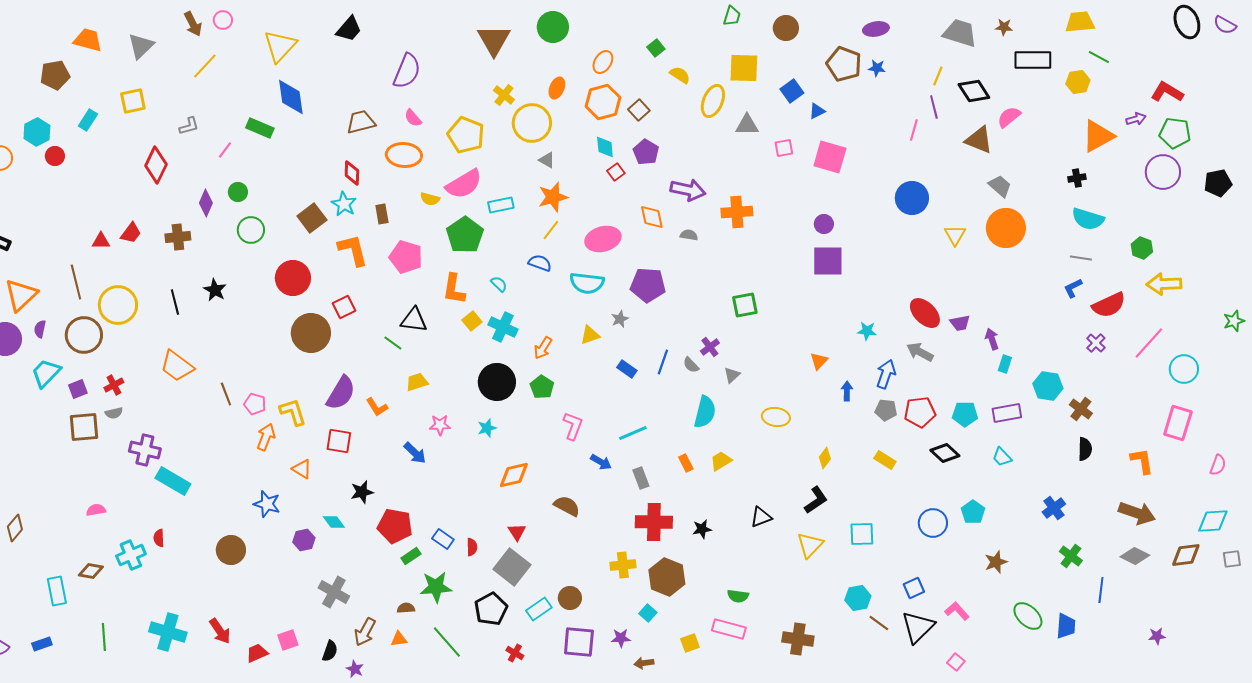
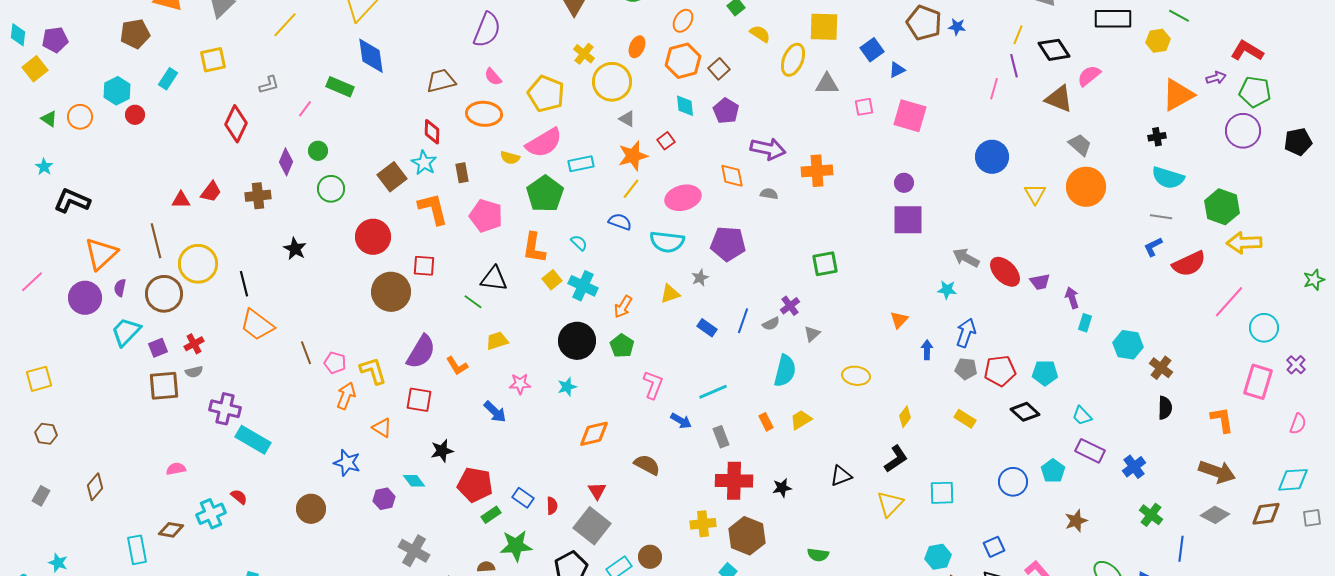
red square: (616, 172) -> (666, 141), moved
green hexagon: (1142, 248) -> (1222, 207), size x1.6
black line: (175, 302) -> (244, 284), moved
red square: (344, 307) -> (424, 266), turned 30
purple cross: (1096, 343) -> (1296, 365), moved
gray arrow: (920, 352) -> (966, 258), moved
gray semicircle: (691, 365) -> (771, 324), turned -72
purple rectangle: (1007, 413) -> (1090, 451), moved, turned 36
red semicircle: (159, 538) -> (239, 497), turned 132

